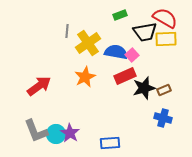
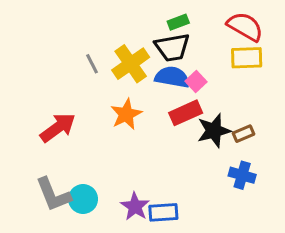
gray line: (67, 31) -> (92, 64), moved, turned -32
black trapezoid: (145, 32) -> (172, 47), moved
purple star: (70, 133) -> (135, 206), moved

